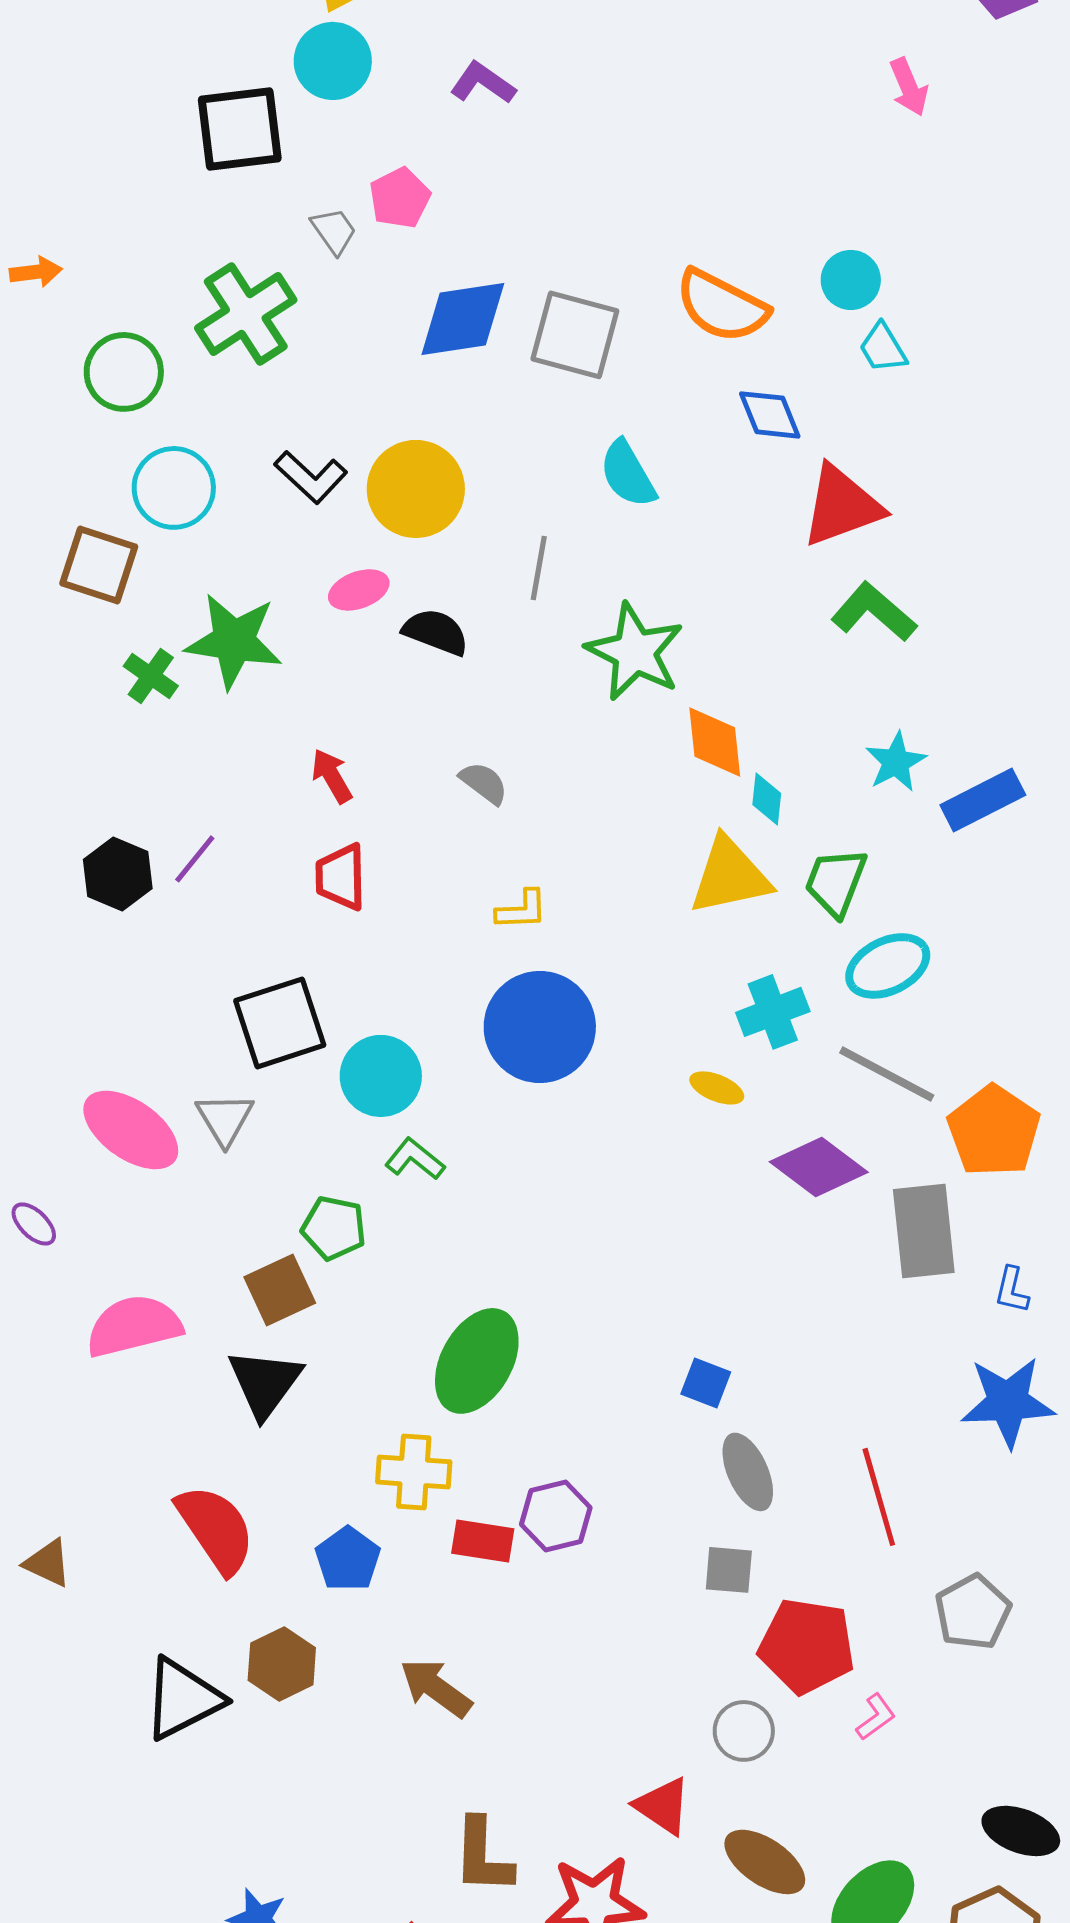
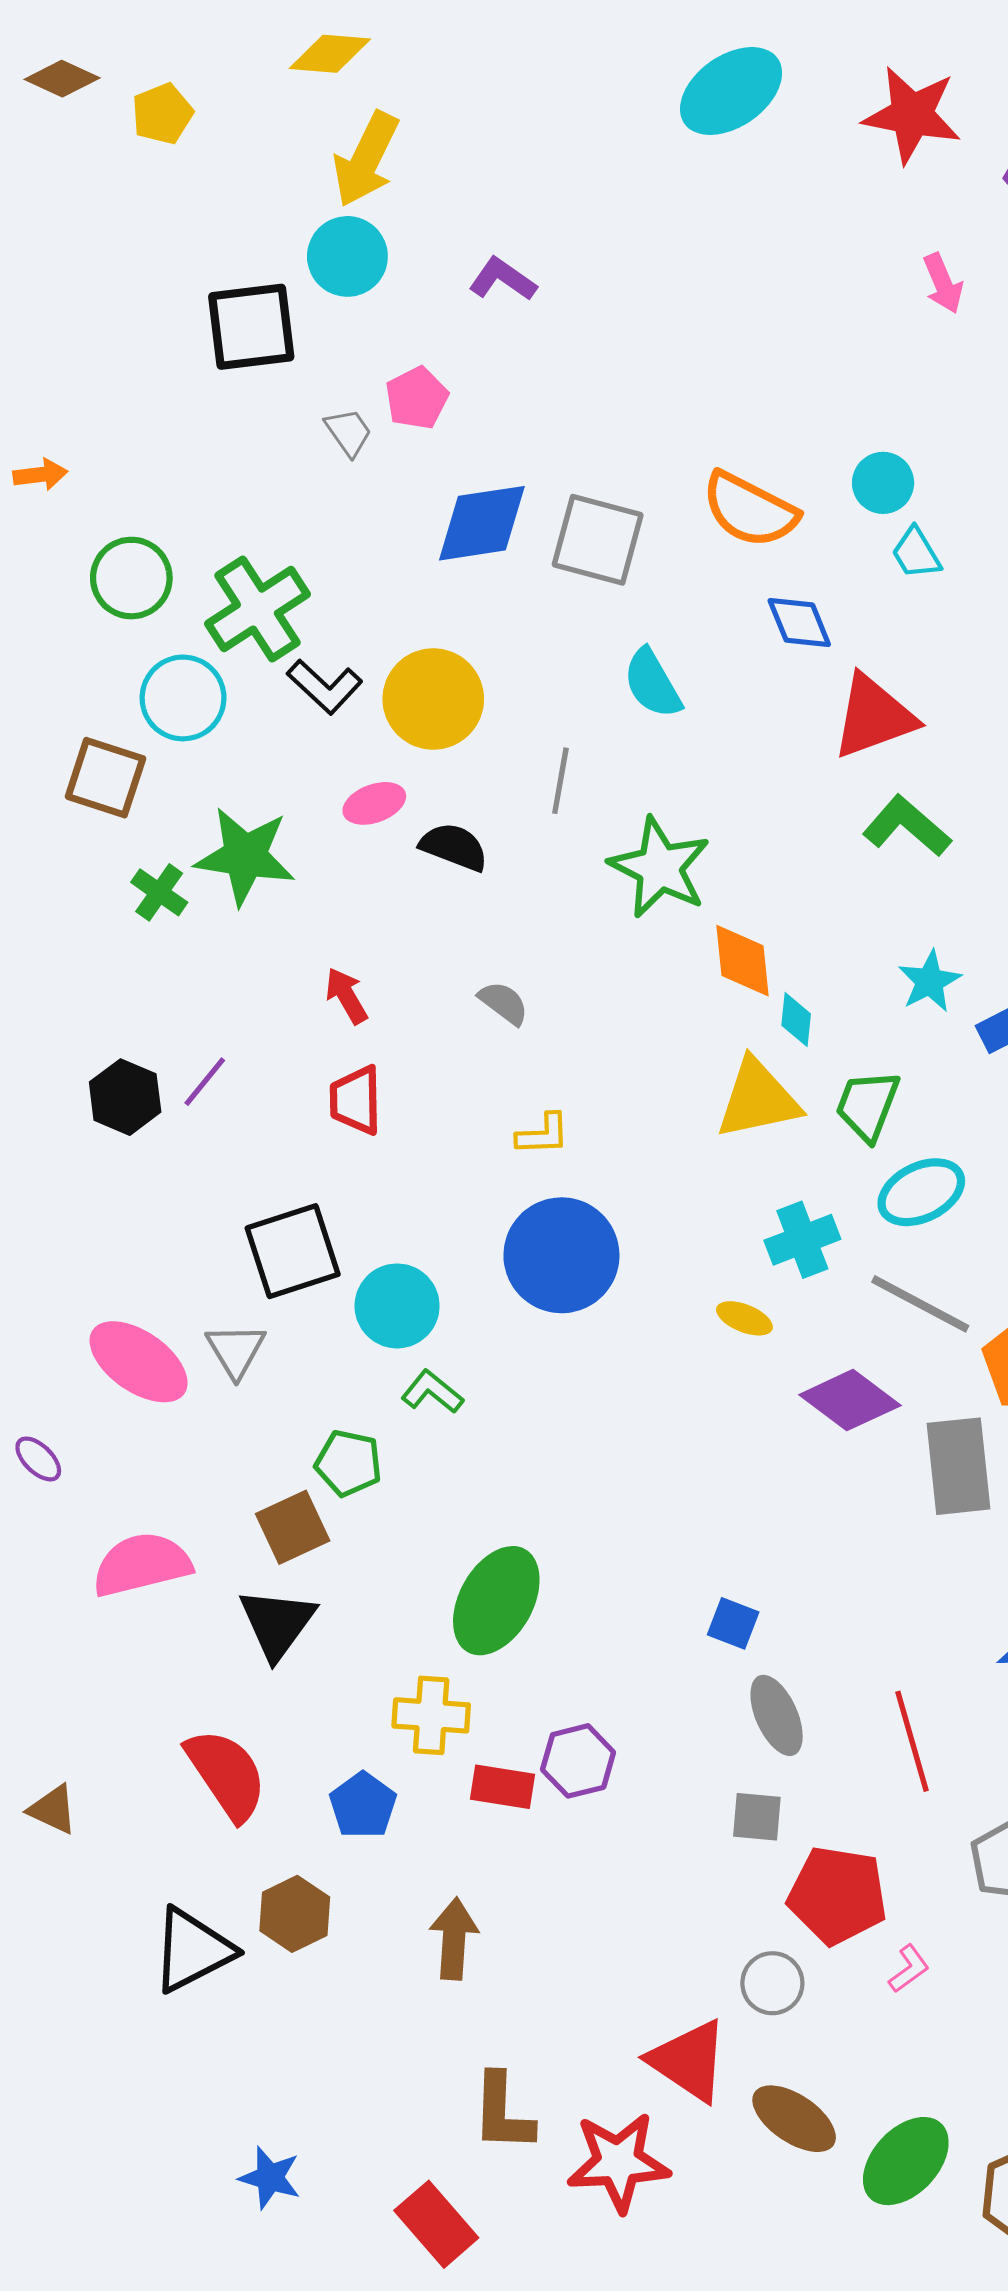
green cross: (246, 314) -> (257, 609), moved
brown arrow: (436, 1688) -> (454, 1939), turned 58
red triangle: (663, 1806) -> (689, 2061), size x1.4

